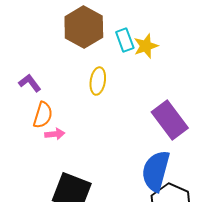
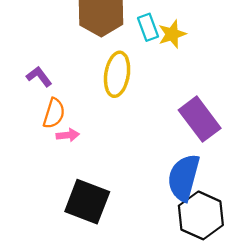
yellow ellipse: (98, 81) -> (117, 74), size x1.4

